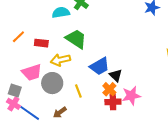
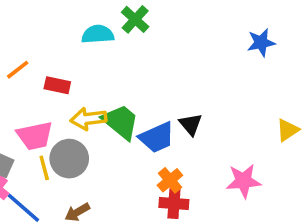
green trapezoid: (76, 39) -> (121, 122), moved
black triangle: (116, 75) -> (191, 124), moved
yellow line: (78, 91) -> (44, 168), moved
pink star: (131, 96) -> (244, 181), moved

